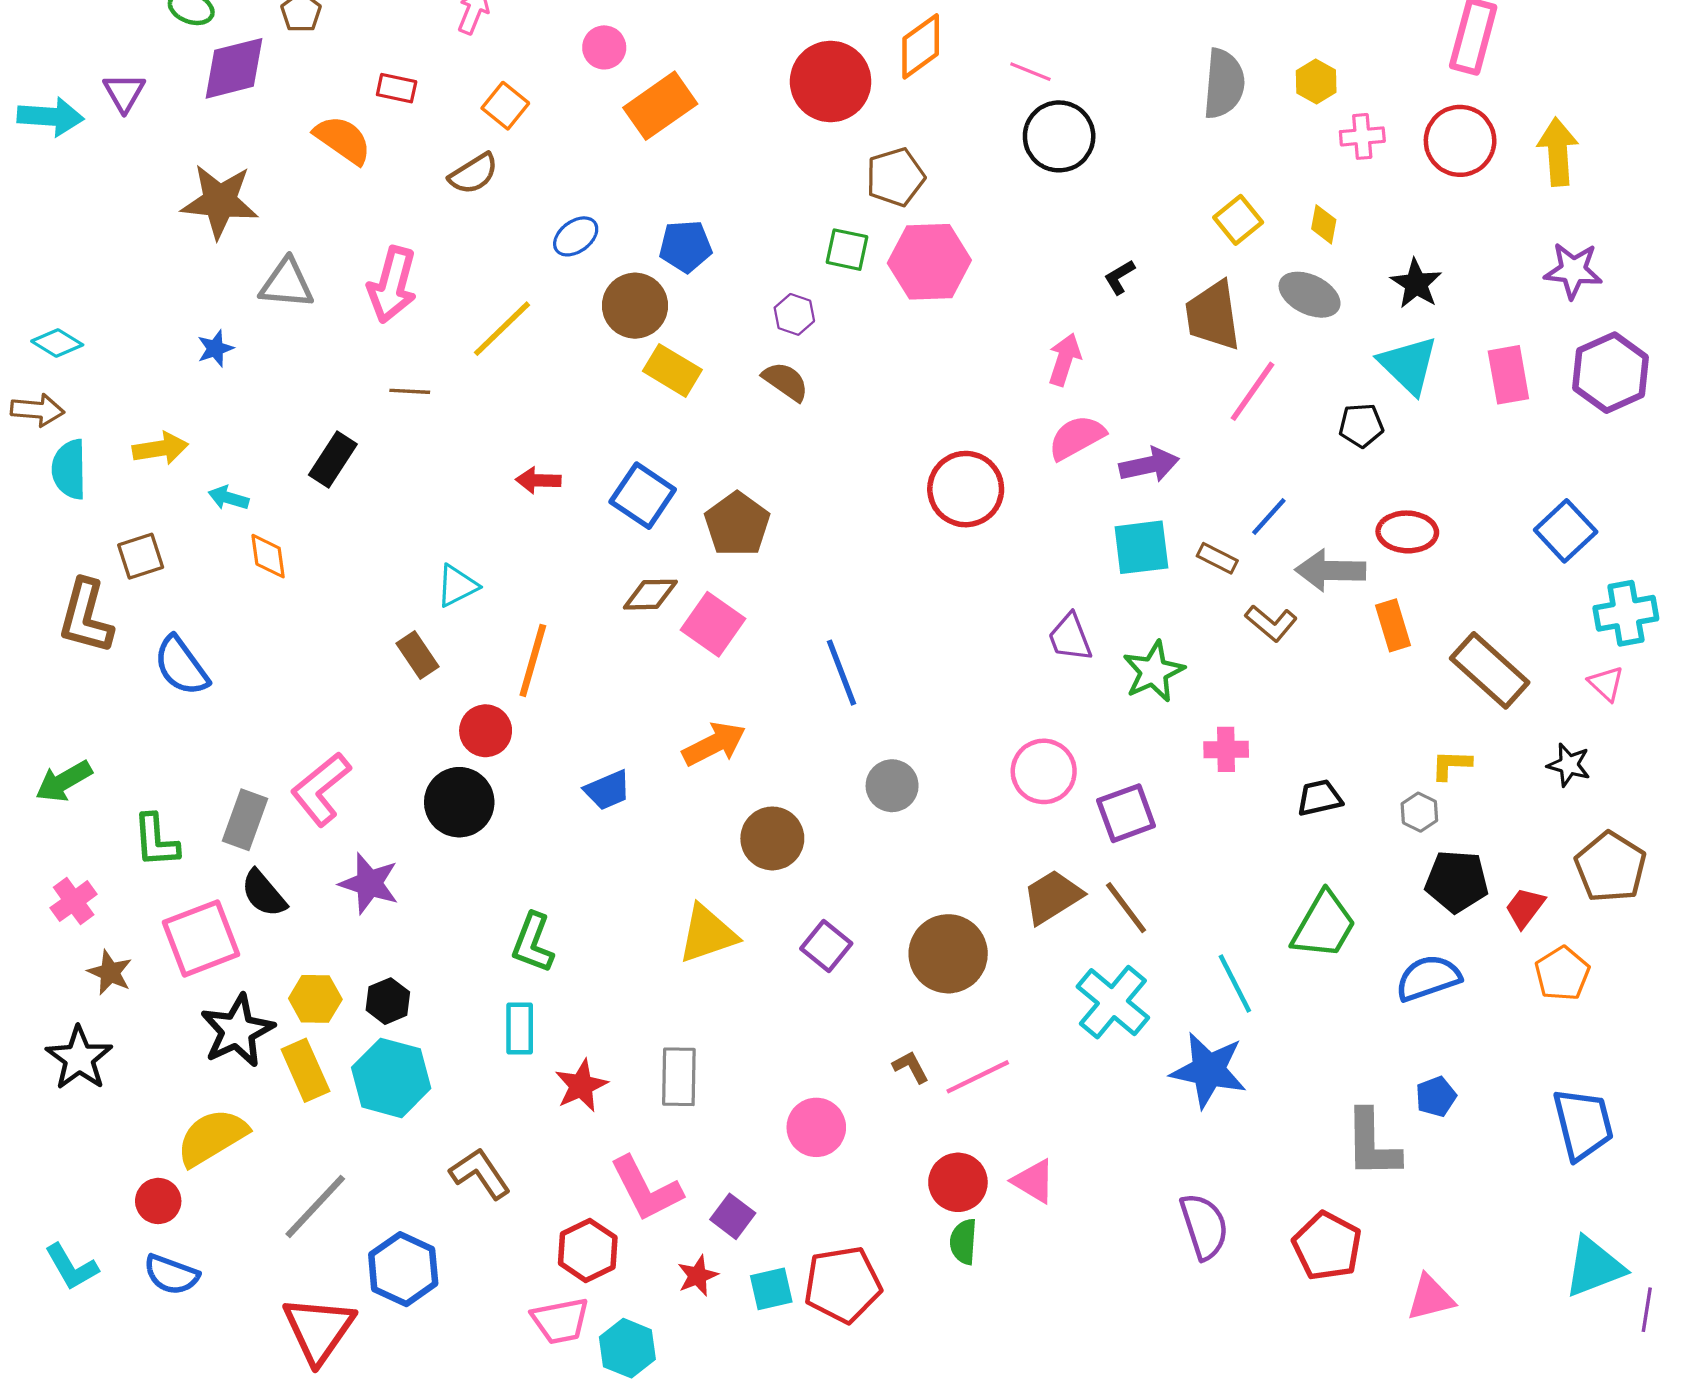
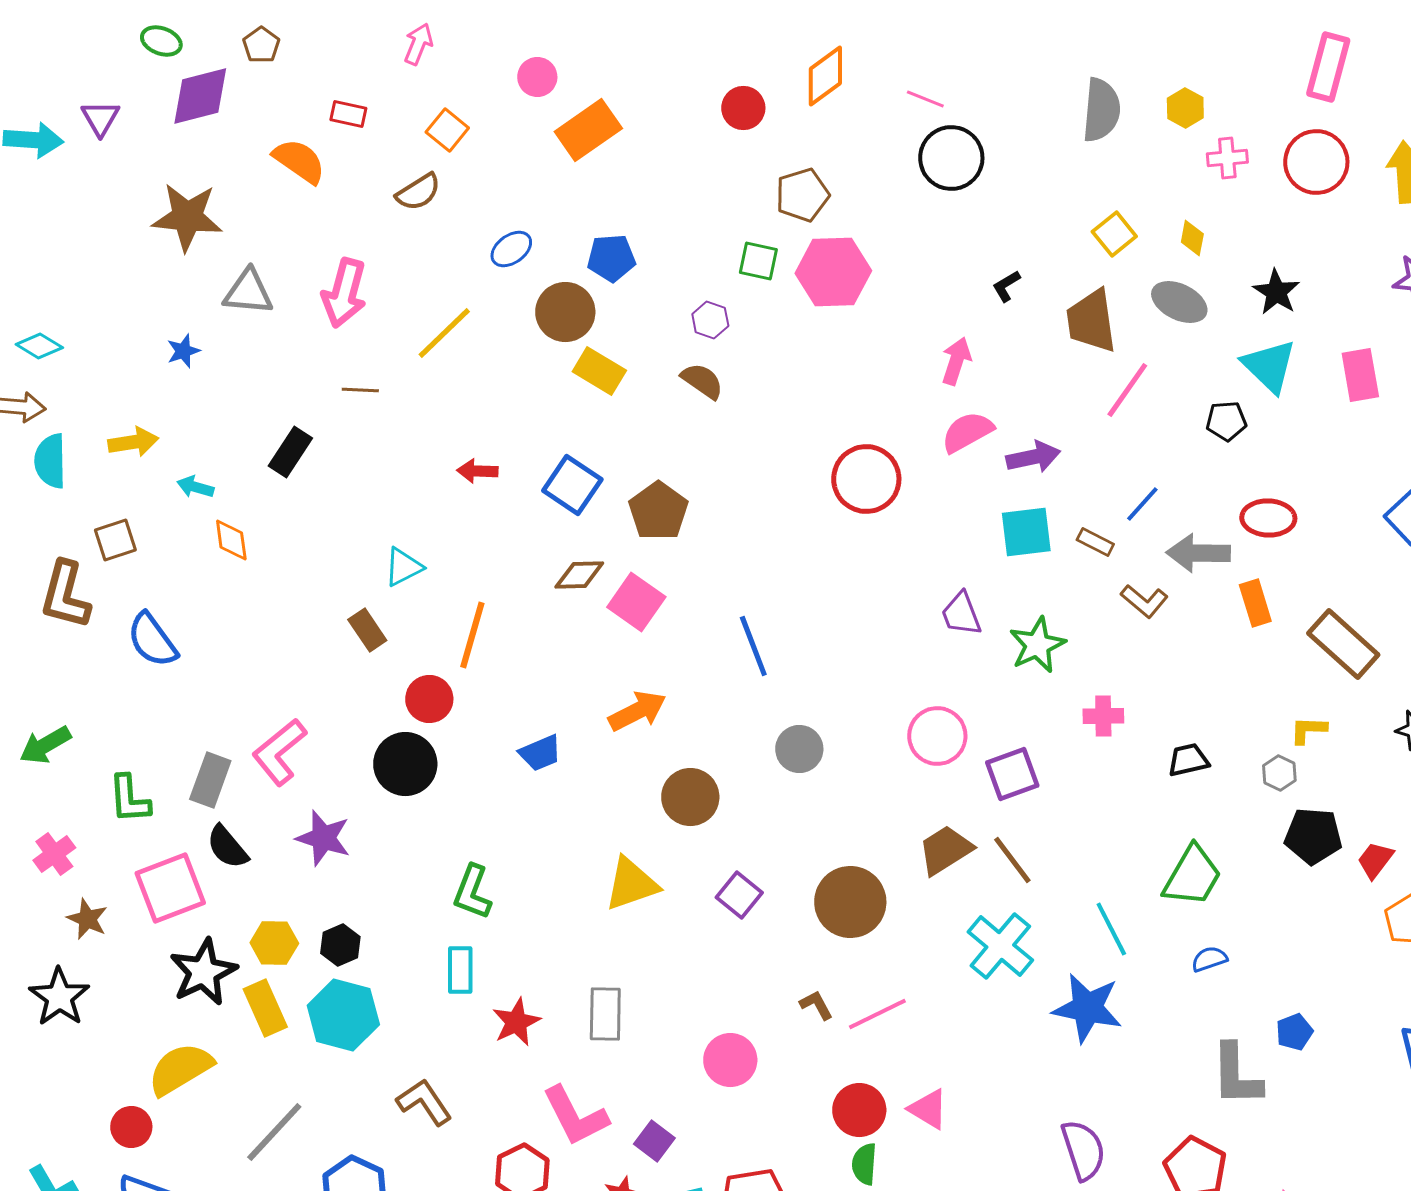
red circle: (831, 82) -> (743, 108), size x0.6
blue semicircle: (1428, 978) -> (1209, 959), moved, size x0.6

